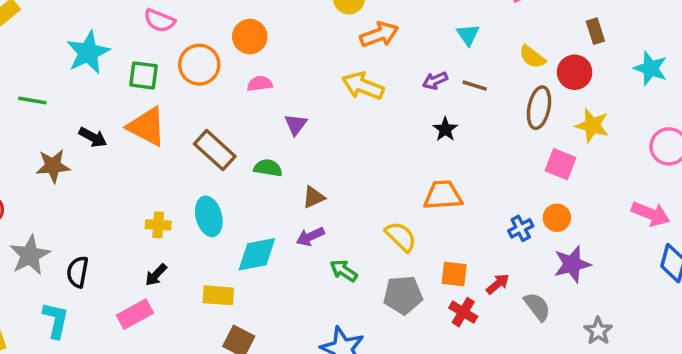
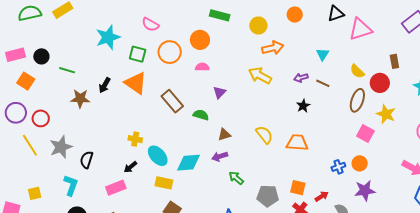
green line: (32, 101) -> (67, 70), moved
black arrow: (93, 137) -> (105, 85), turned 84
cyan ellipse: (209, 216) -> (158, 156), moved, turned -35
yellow semicircle: (401, 237) -> (264, 135), moved

